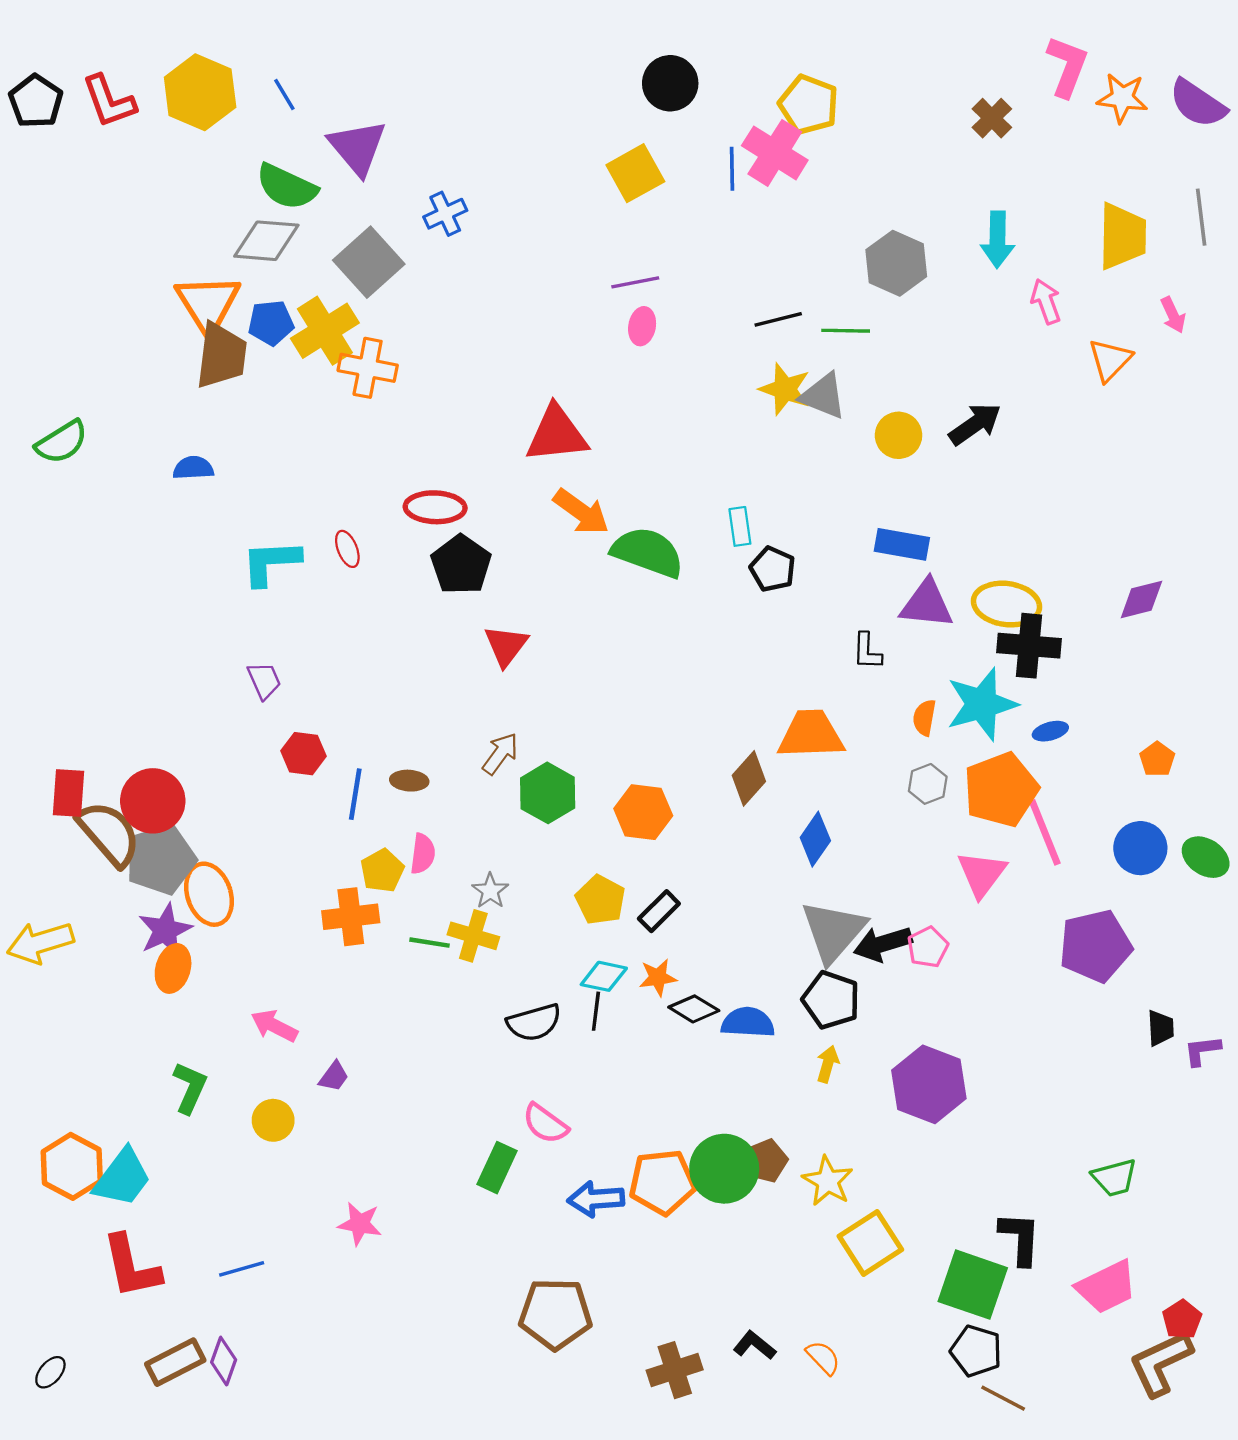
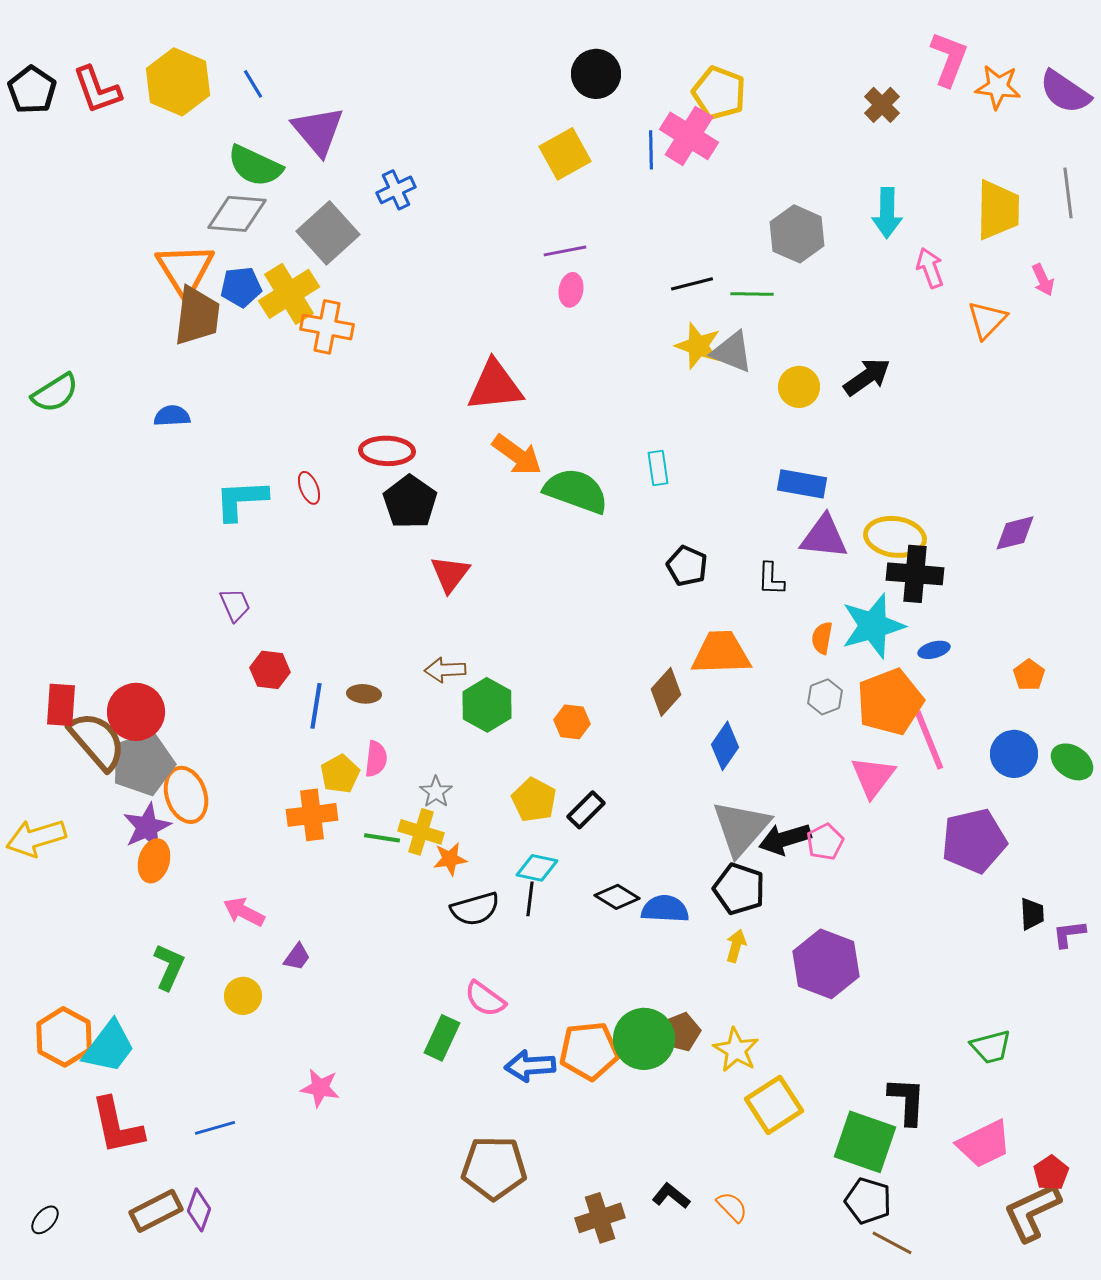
black pentagon: (773, 569) -> (687, 566), moved
brown arrow: (500, 754) -> (445, 670), turned -129
orange hexagon: (643, 812) -> (572, 722), size x0.7
orange star: (658, 977) -> (450, 859), moved

